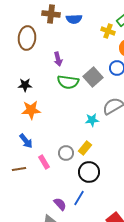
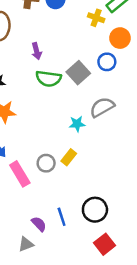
pink rectangle: (44, 162) -> (20, 174), size x1.5
black circle: (89, 172) -> (95, 210), moved
blue line: (79, 198) -> (62, 217), turned -49

